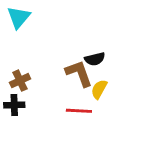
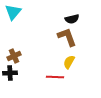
black semicircle: (95, 59) -> (72, 19), moved
brown L-shape: (79, 73) -> (67, 37), moved

